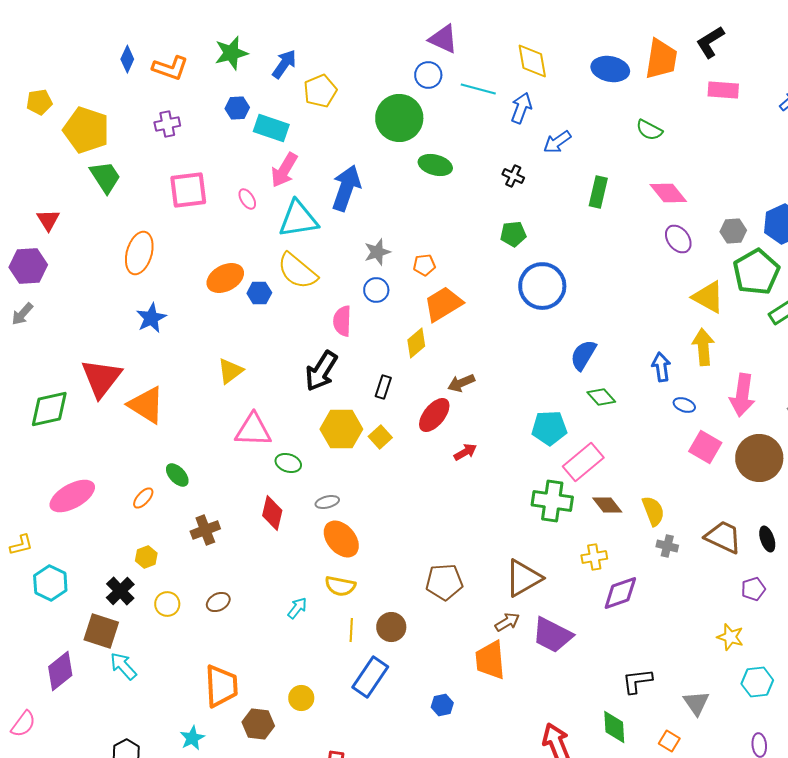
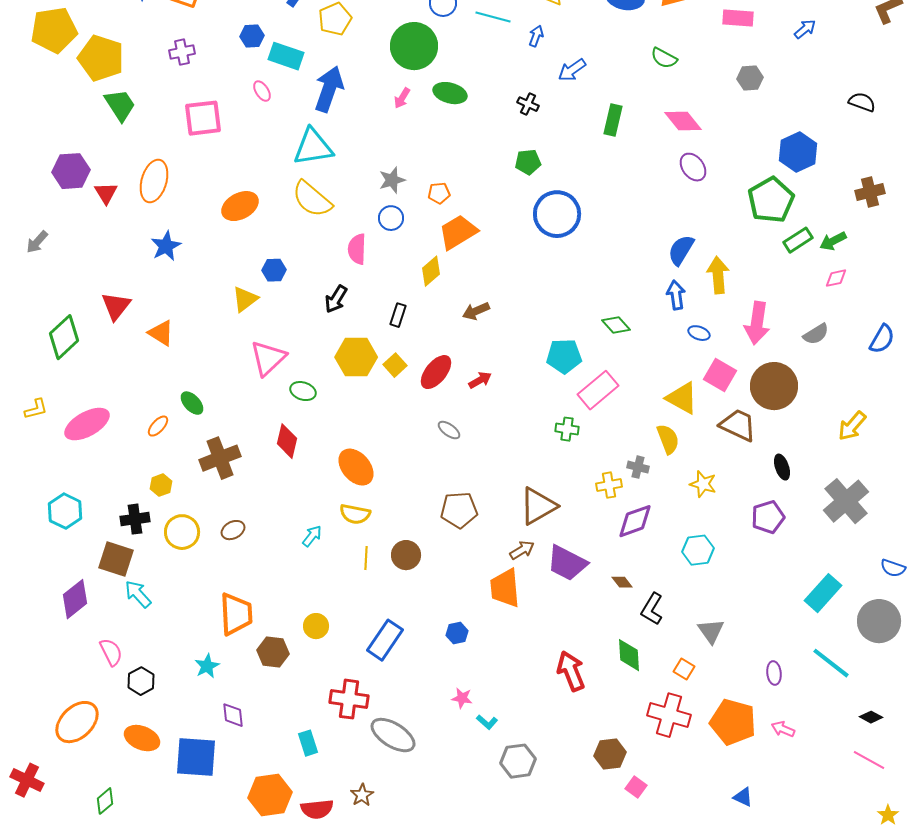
yellow pentagon: (39, 102) -> (54, 30), size x1.8
blue arrow: (521, 108) -> (536, 36), size x0.7
pink arrow: (284, 170) -> (402, 98), moved, size x0.6
blue arrow: (346, 188) -> (329, 89), moved
pink ellipse: (247, 199) -> (262, 91), moved
red triangle: (48, 220) -> (106, 193), moved
gray hexagon: (733, 231) -> (750, 78), moved
purple hexagon: (28, 266) -> (71, 171), moved
blue hexagon: (259, 293) -> (274, 270), moved
yellow triangle: (708, 297) -> (682, 398), moved
blue semicircle: (583, 355) -> (681, 250), moved
black arrow: (321, 371) -> (336, 299), size x0.7
red triangle: (101, 378) -> (116, 306), size x0.7
orange triangle: (146, 405) -> (161, 333), size x0.7
green diamond: (49, 409) -> (64, 337), turned -30
red ellipse: (434, 415) -> (436, 372), moved
pink triangle: (253, 430) -> (268, 358), turned -45
green cross: (552, 501) -> (567, 429), size x0.6
gray ellipse: (327, 502) -> (449, 430), moved, turned 50
brown diamond: (607, 505) -> (622, 582), moved, size x0.7
brown cross: (205, 530) -> (220, 458), size x1.4
brown trapezoid: (723, 537) -> (738, 425), moved
yellow L-shape: (21, 545) -> (36, 409), moved
gray cross: (667, 546) -> (638, 467), moved
purple pentagon: (753, 589) -> (768, 517), size x1.4
black cross: (120, 591) -> (135, 519), turned 36
yellow circle: (167, 604) -> (182, 532), size x1.4
yellow star: (730, 637) -> (703, 484), moved
blue rectangle: (370, 677) -> (385, 640), moved
black L-shape: (637, 681) -> (652, 609), turned -52
cyan hexagon: (757, 682) -> (698, 550), moved
pink semicircle: (23, 724) -> (111, 652), moved, turned -64

